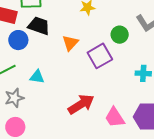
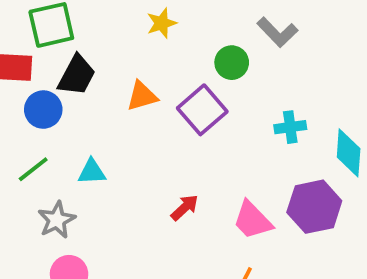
black trapezoid: (39, 26) -> (77, 75), turned 110
orange triangle: (70, 43) -> (142, 96), turned 42
red arrow: (81, 104) -> (185, 208), size x0.6

